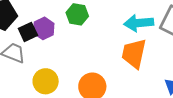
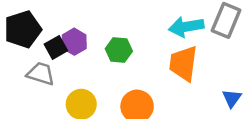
green hexagon: (77, 14) -> (119, 50), moved

